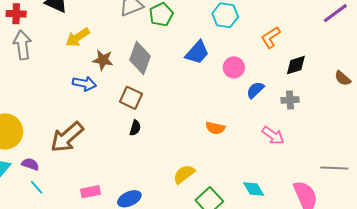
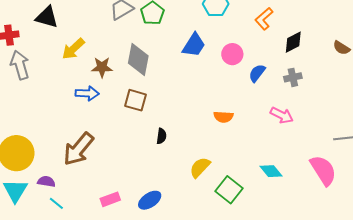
black semicircle: (135, 128) -> (161, 136), moved

